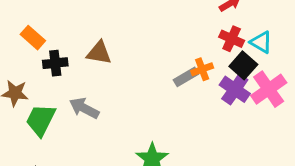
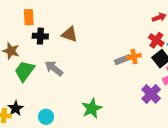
orange rectangle: (33, 38) -> (29, 17), turned 35
purple cross: (235, 89) -> (151, 94), moved

